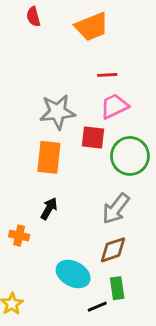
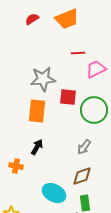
red semicircle: (33, 17) -> (32, 19), moved, turned 72
pink trapezoid: (114, 106) -> (96, 69), moved
gray arrow: (116, 209) -> (84, 147), size x0.7

